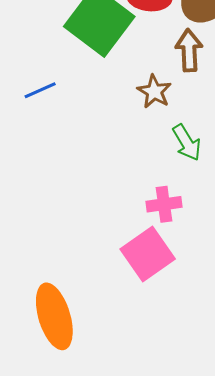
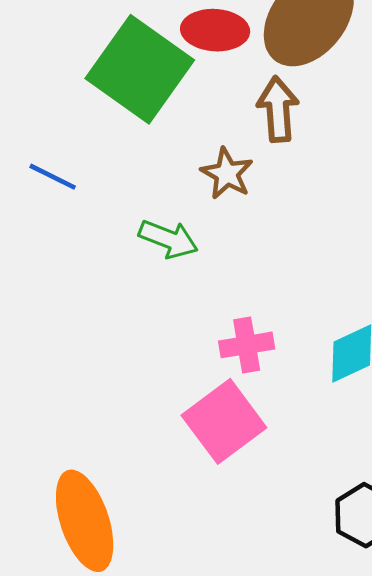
blue line: (40, 90) -> (53, 177), turned 52
green arrow: (187, 143) -> (168, 239), moved, turned -36

